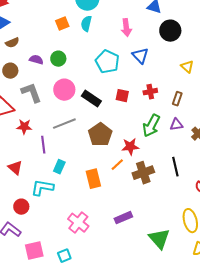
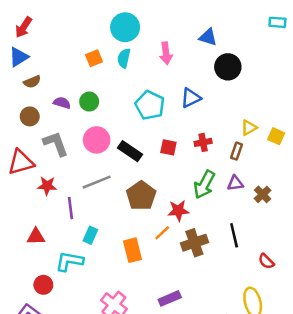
pink arrow: (126, 28) -> (166, 53), moved
blue triangle: (140, 56) -> (191, 98), turned 48
yellow triangle: (187, 67) -> (249, 128), moved, turned 48
red triangle: (15, 168) -> (36, 237), turned -42

